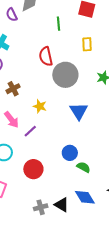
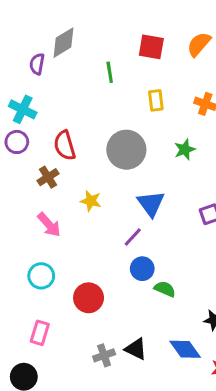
purple semicircle: (12, 15) -> (37, 64), turned 40
red semicircle: (46, 56) -> (65, 145), moved
purple line: (30, 131) -> (133, 237), moved
blue diamond: (85, 197) -> (185, 349), moved

